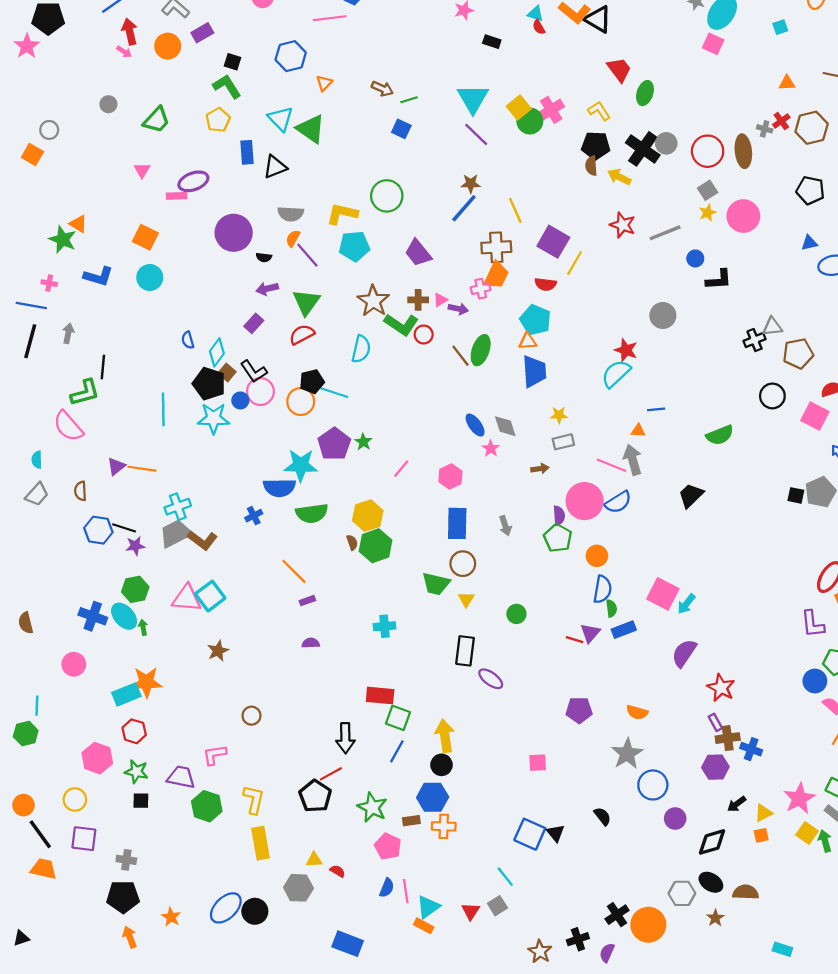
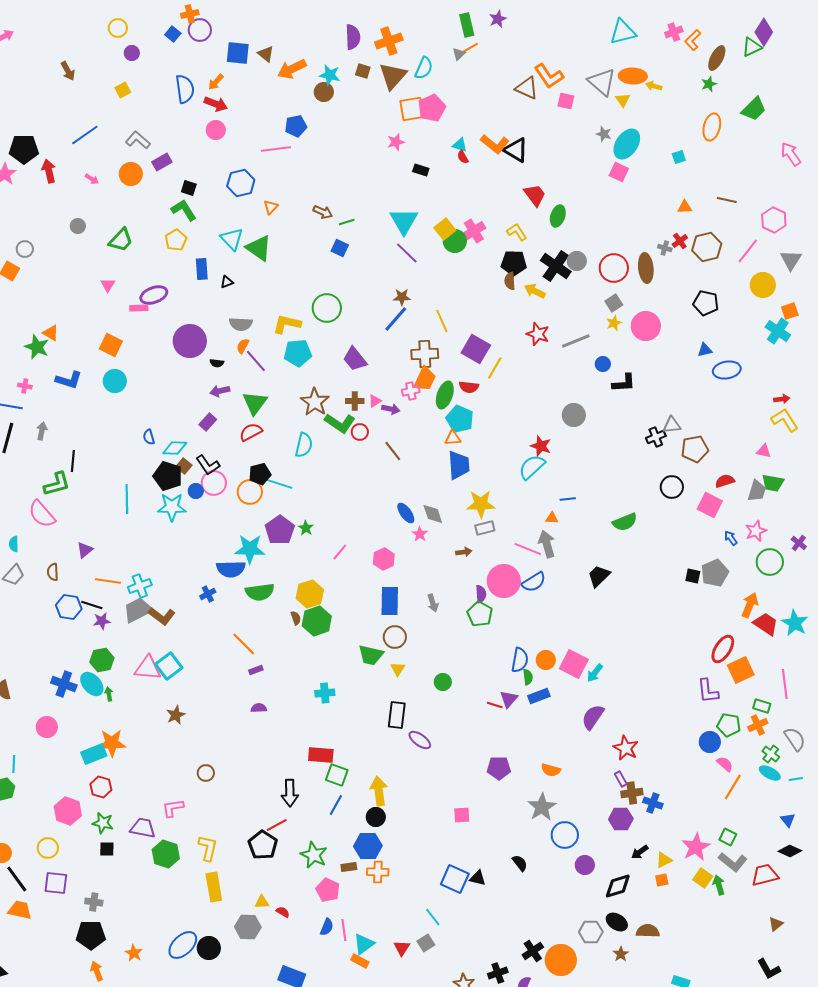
red arrow: (130, 32) -> (49, 171), moved
black triangle: (275, 167) -> (227, 282), size x0.6
green ellipse: (481, 350) -> (445, 395), moved
cyan diamond: (217, 352) -> (175, 448), turned 55
yellow star: (559, 415) -> (481, 504), size x1.8
orange line: (142, 469) -> (108, 581), moved
orange circle: (597, 556) -> (546, 660), moved
black triangle: (556, 833) -> (478, 878), turned -36

